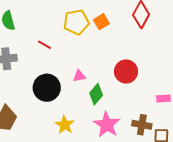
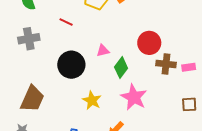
brown cross: (142, 125) -> (166, 64), moved

